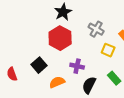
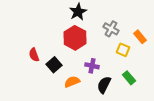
red semicircle: (12, 74) -> (34, 55), moved

